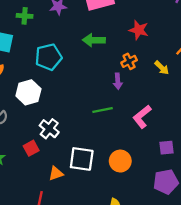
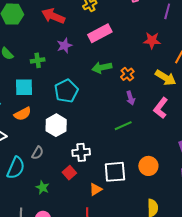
red star: (139, 30) -> (152, 40), moved
orange cross: (129, 61) -> (127, 74), moved
yellow arrow: (162, 68) -> (166, 78), size x1.5
pink L-shape: (142, 117) -> (161, 108), moved
white cross: (49, 129) -> (81, 152), turned -30

